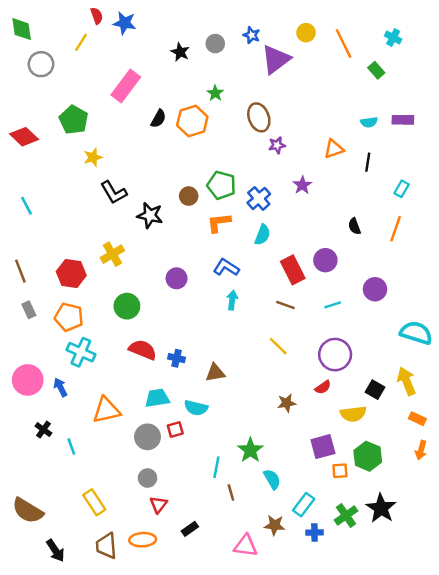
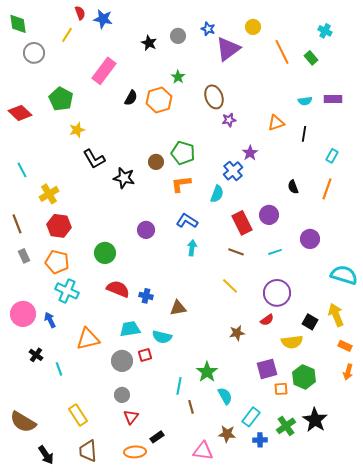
orange line: (344, 44) -> (282, 52), moved
blue cross: (259, 198) -> (233, 171), moved
yellow cross: (112, 254) -> (49, 194), moved
orange ellipse: (143, 540) -> (135, 452), moved

